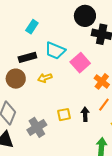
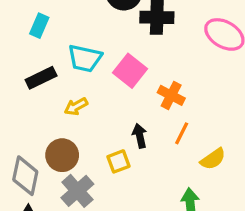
brown circle: (16, 79) -> (62, 155), moved
black arrow: (85, 114) -> (140, 136), moved

